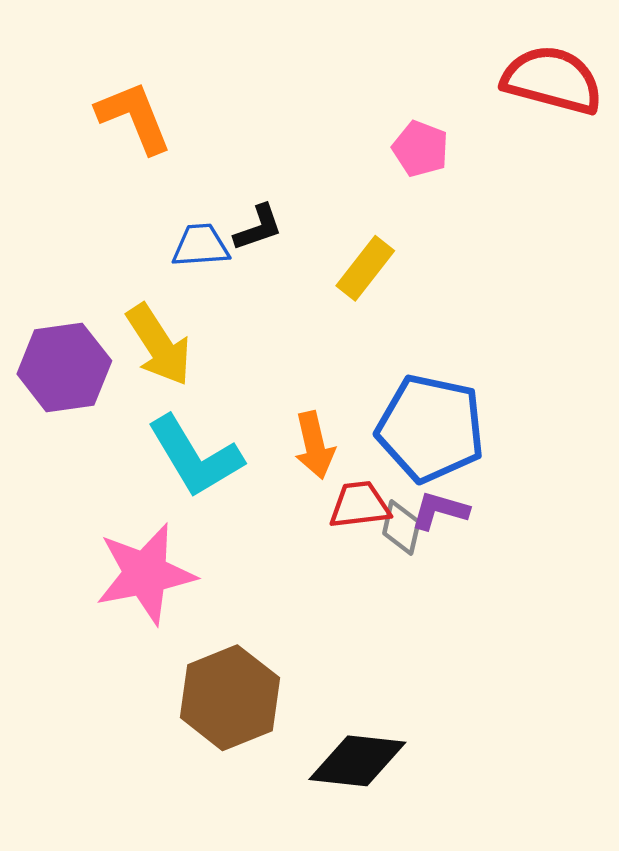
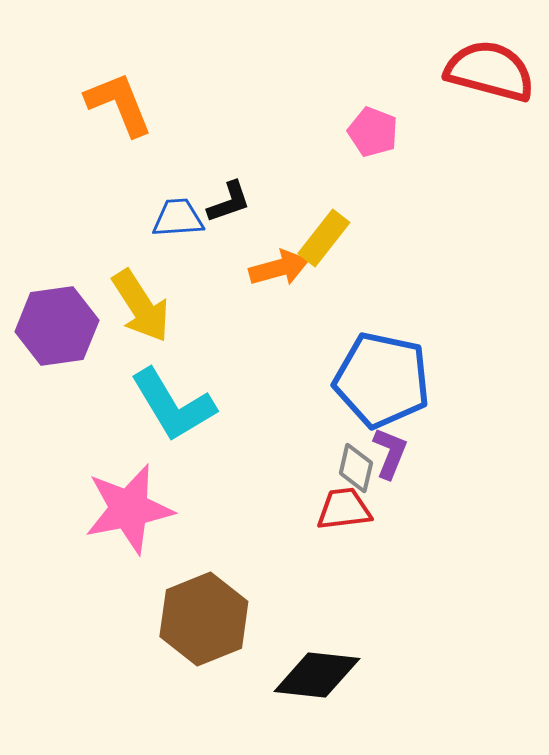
orange arrow: (314, 445) -> (279, 268), moved, turned -92
red trapezoid: (360, 505) -> (344, 509), moved
purple L-shape: (440, 511) -> (390, 453), turned 96

